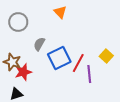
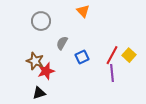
blue square: (59, 58) -> (82, 57), size x0.6
red line: (78, 63) -> (112, 55), moved

